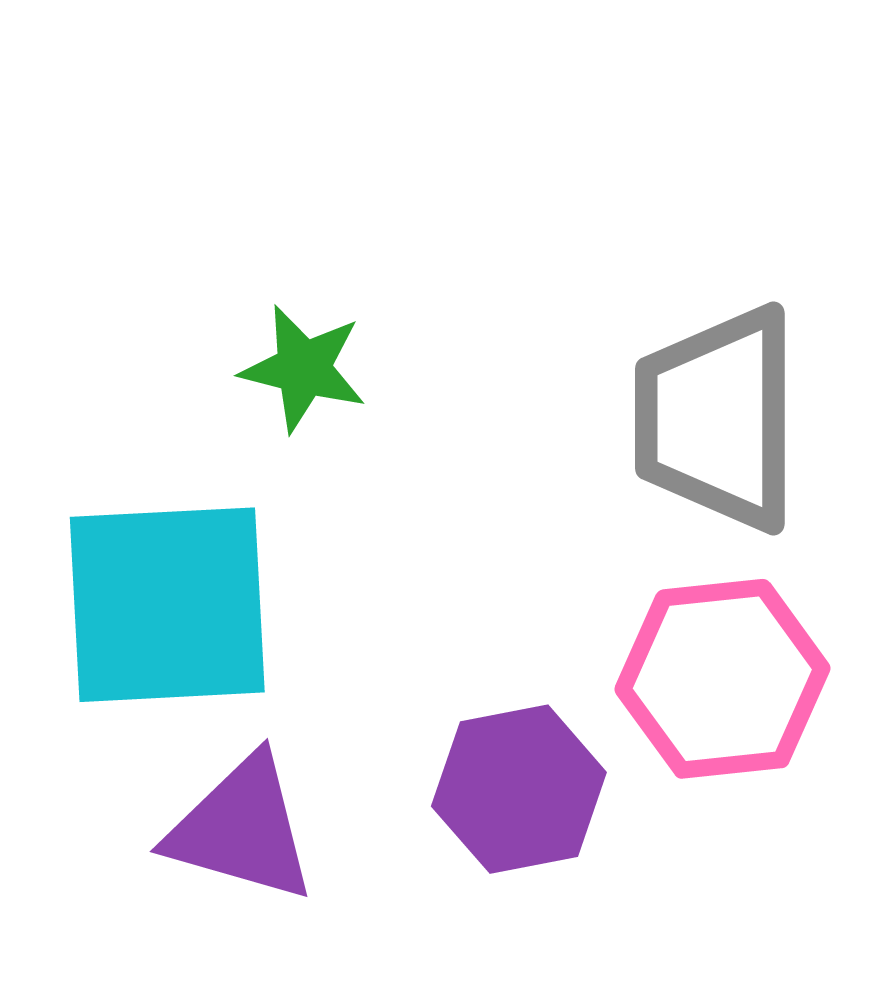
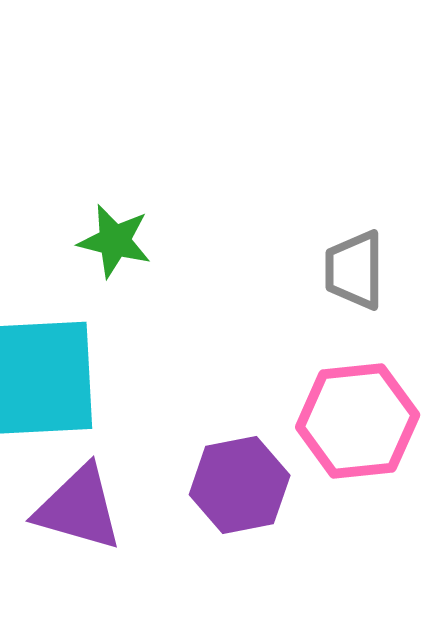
gray trapezoid: (717, 418) -> (355, 270), size x0.6

